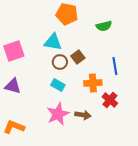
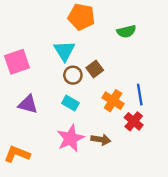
cyan triangle: (53, 42) -> (64, 51), turned 48
blue line: (115, 66) -> (140, 95), moved
orange cross: (93, 83) -> (113, 101), turned 36
purple triangle: (13, 86) -> (28, 104), moved

